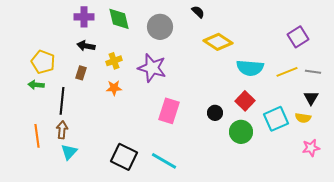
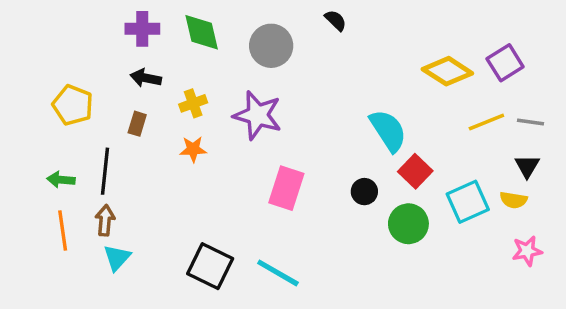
yellow diamond: (218, 42) -> (447, 71), moved
cyan semicircle: (250, 68) -> (388, 131), moved, turned -128
green arrow: (36, 85) -> (61, 180), moved

